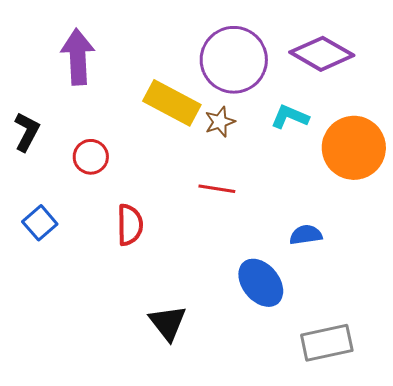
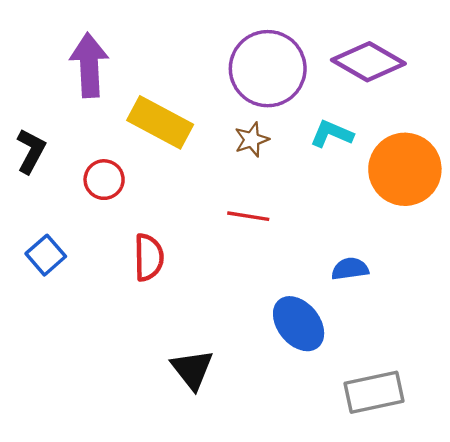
yellow rectangle: (172, 103) -> (160, 122), moved

